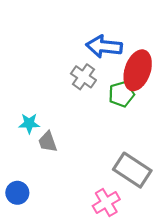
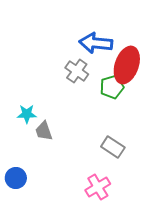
gray rectangle: (132, 170) -> (113, 147), moved, size x0.7

